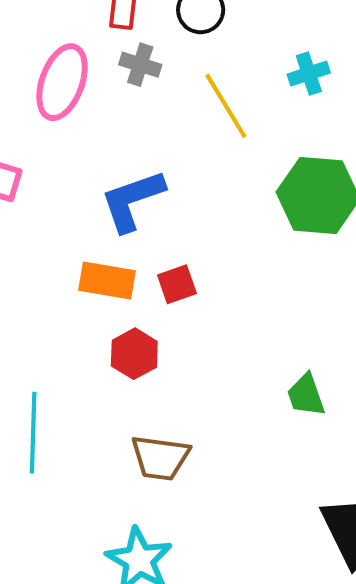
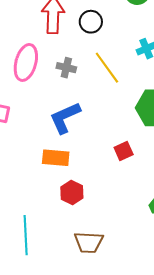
gray cross: (140, 65) -> (66, 68), moved
red square: (177, 284) -> (124, 151), moved

